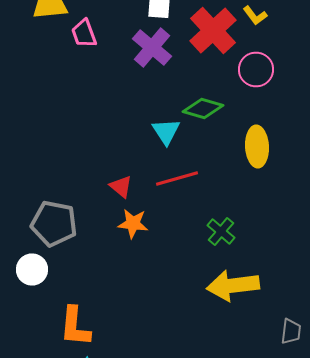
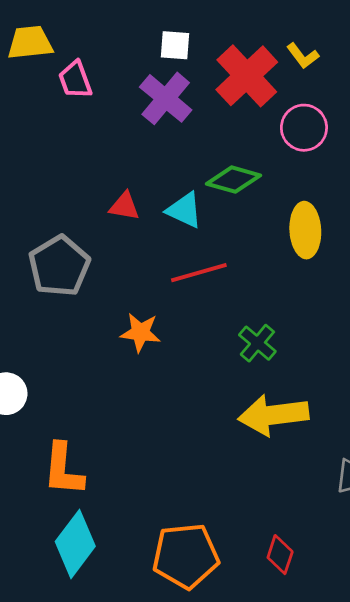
cyan triangle: (166, 132) -> (184, 210), turned -32
red triangle: (121, 186) -> (124, 206), moved, turned -30
gray pentagon: (54, 224) -> (59, 266), moved, turned 30

